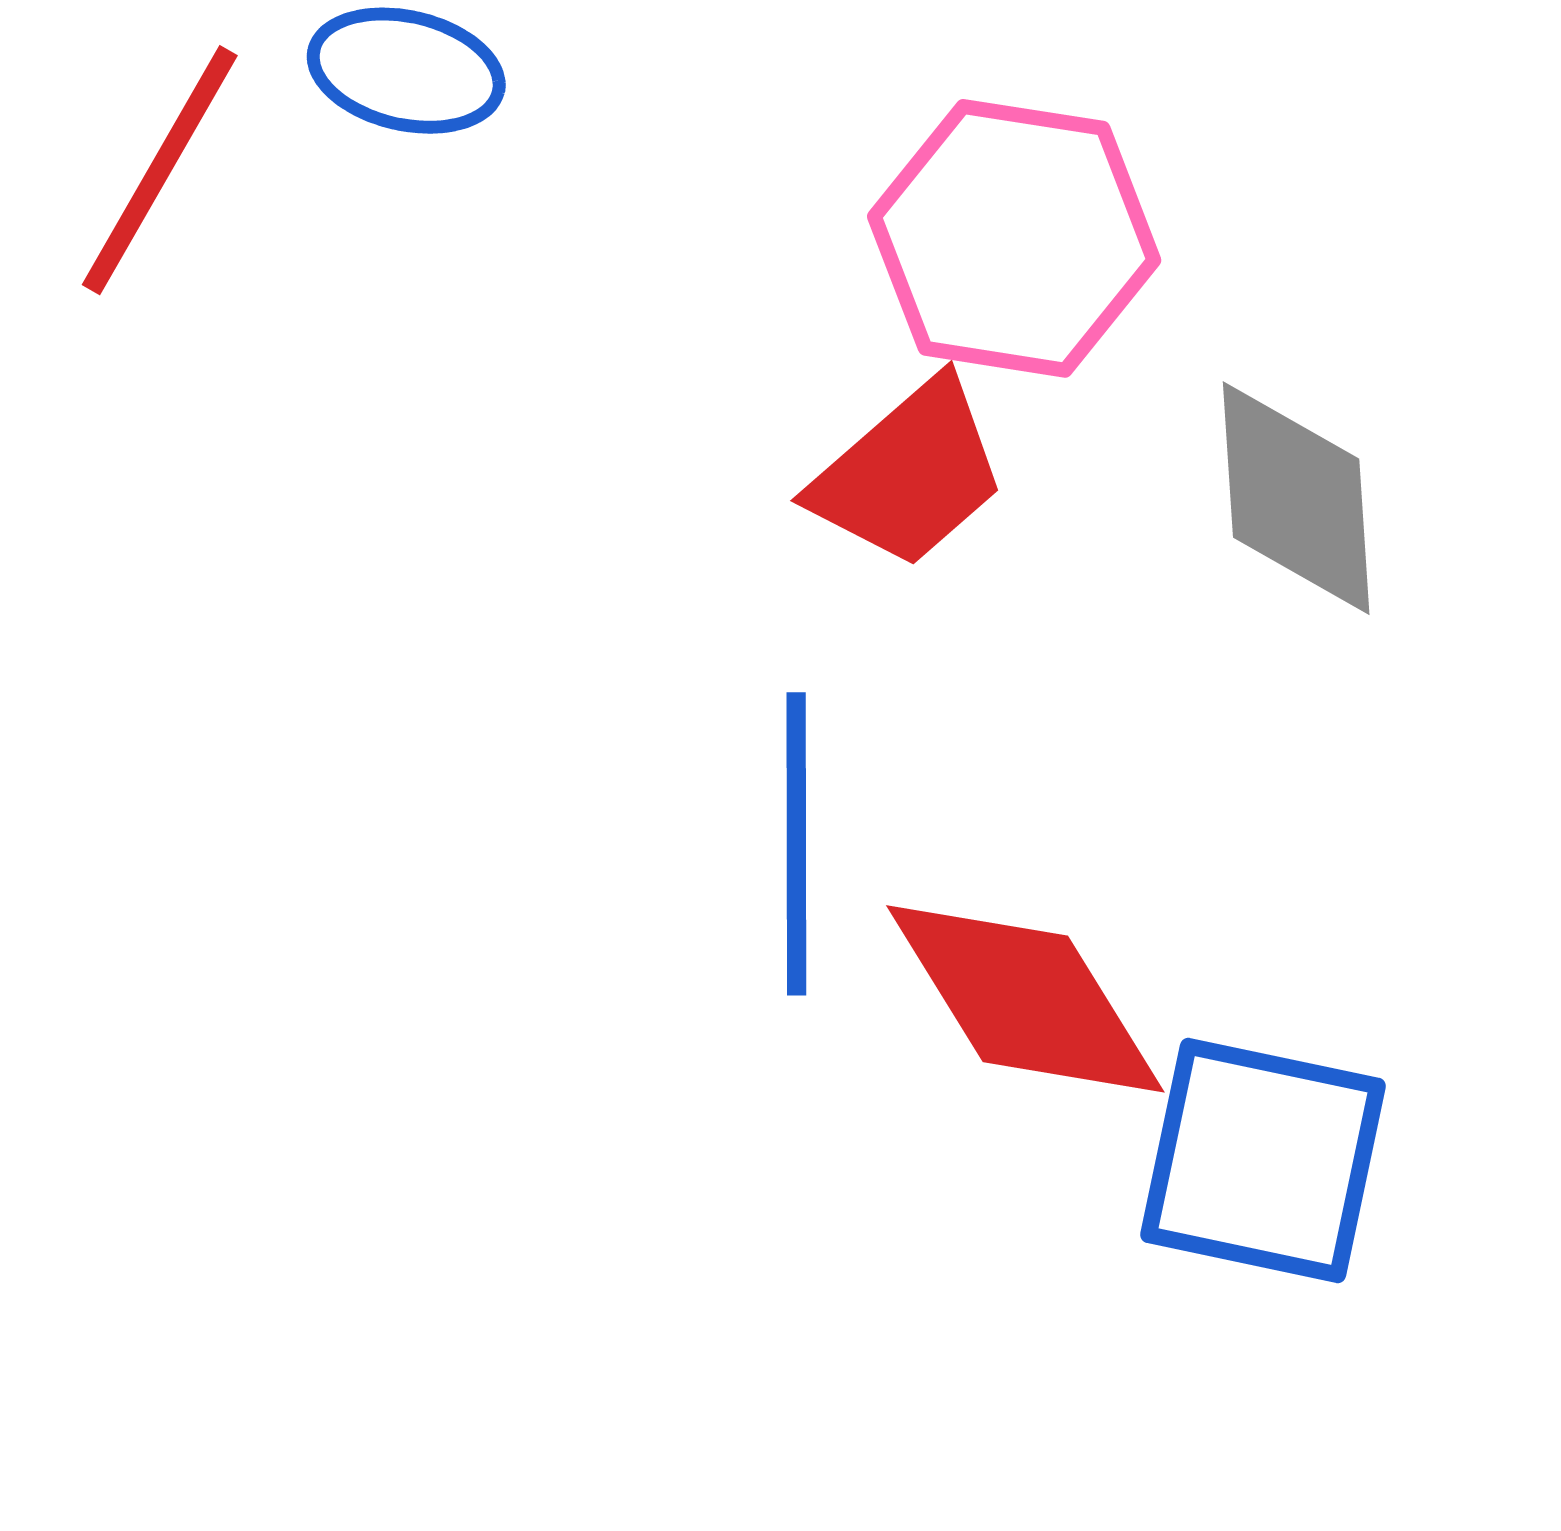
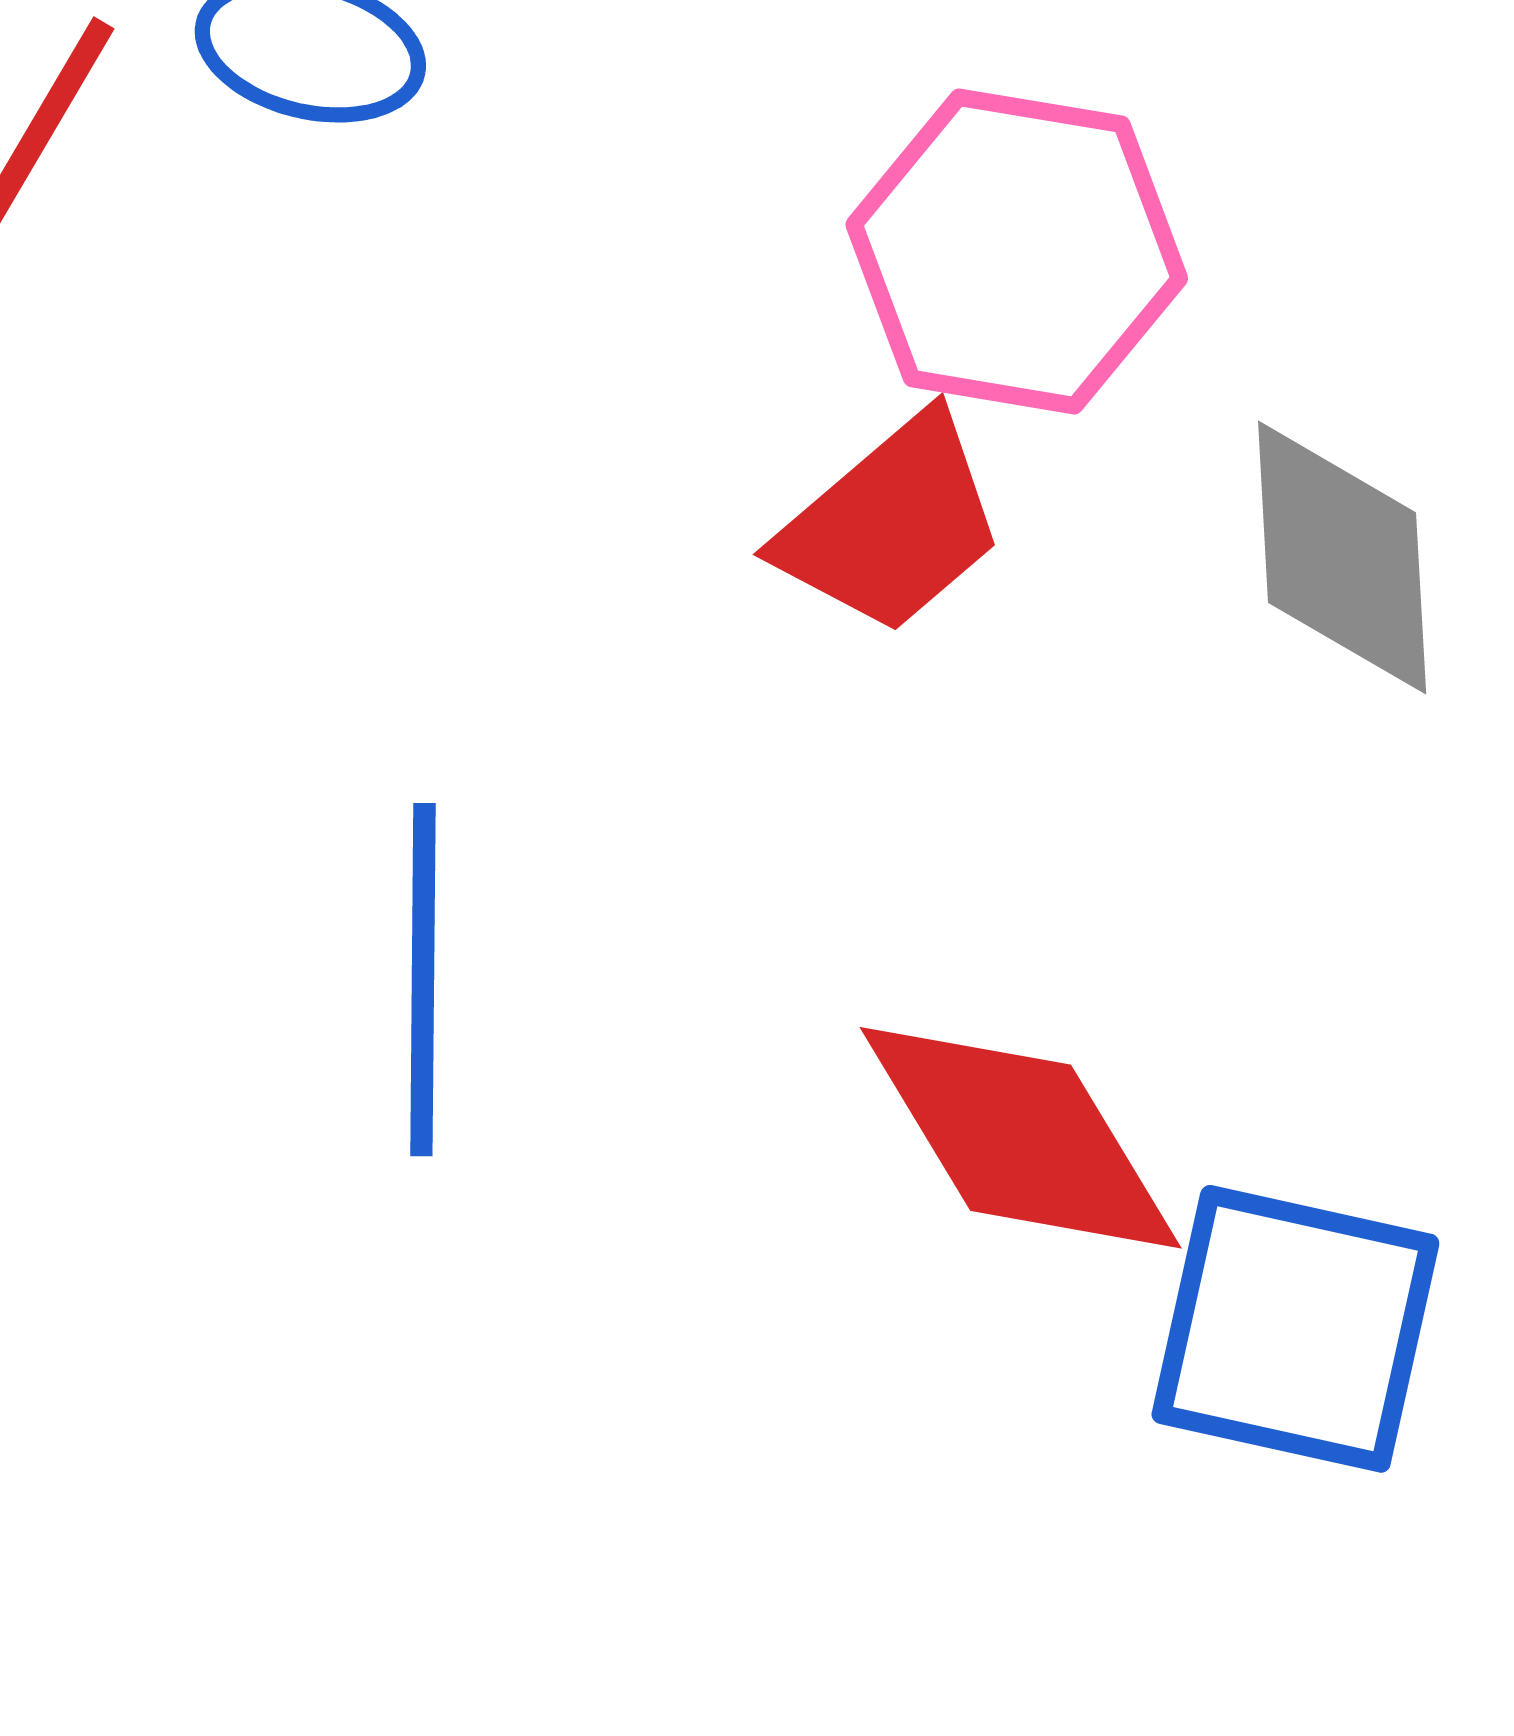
blue line: (796, 844) -> (423, 980), moved

